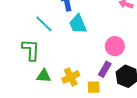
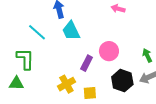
purple rectangle: (105, 69) -> (87, 63), moved
green triangle: (44, 76) -> (16, 83), moved

